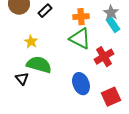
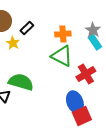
yellow star: (31, 42) -> (13, 43), moved
blue ellipse: (81, 84) -> (75, 102), moved
red square: (111, 97) -> (82, 116), moved

